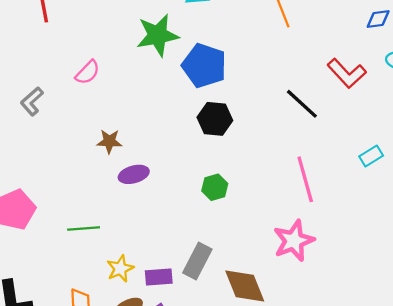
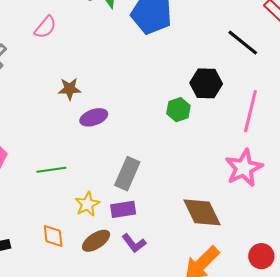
black hexagon: (215, 119) -> (206, 83), moved
pink line: (305, 179) -> (250, 111), turned 33
green hexagon: (215, 187) -> (178, 110), moved
gray rectangle: (197, 261) -> (127, 174), moved

